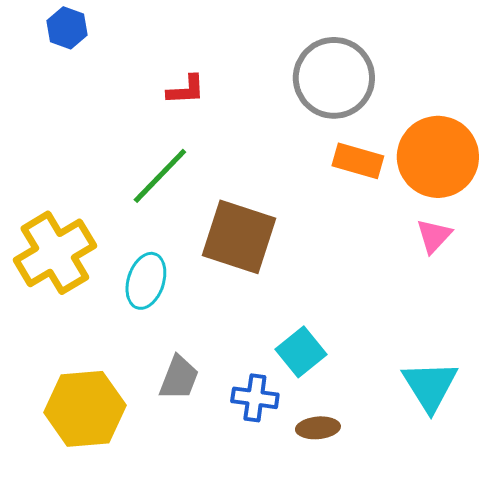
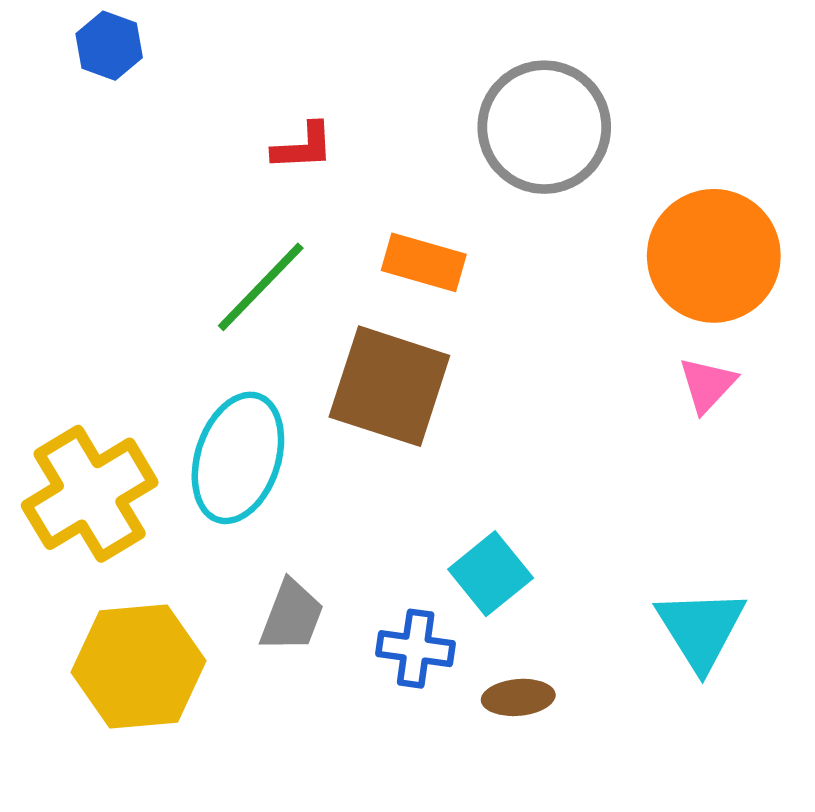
orange rectangle: (358, 161) -> (424, 262), moved
yellow cross: (55, 253) -> (90, 494), moved
cyan ellipse: (146, 281) -> (238, 458), size x1.4

